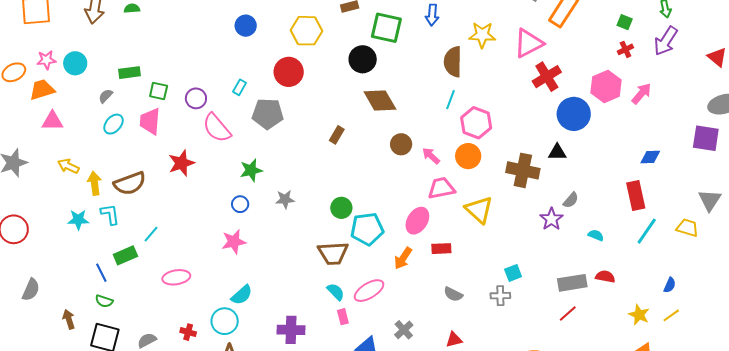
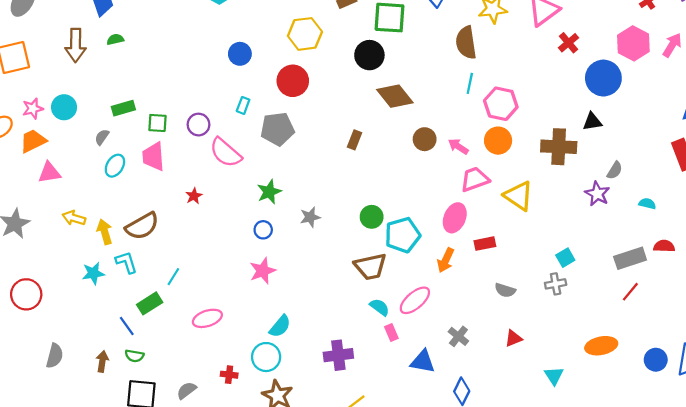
blue circle: (246, 26) -> (240, 54), moved
red cross: (547, 77) -> (569, 43), size x0.7
red star: (181, 163) -> (194, 196), size x0.6
brown arrow: (69, 319) -> (102, 361), moved, turned 36

